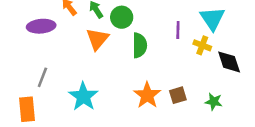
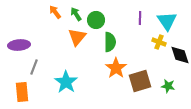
purple ellipse: (41, 26) -> (19, 45), moved
purple line: (178, 30) -> (140, 18), moved
orange star: (147, 95) -> (116, 68), moved
brown square: (178, 95) -> (140, 81), size x1.6

